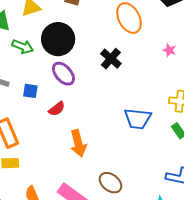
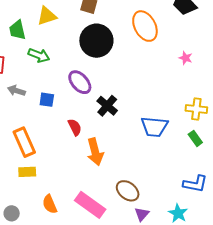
black circle: (58, 39) -> (96, 41), moved
black cross: (111, 59) -> (107, 106), moved
red semicircle: (57, 109) -> (75, 127), moved, turned -78

